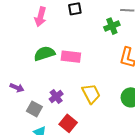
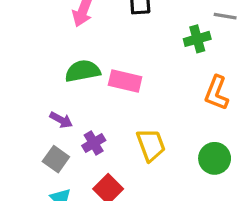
purple arrow: (17, 88) -> (61, 120), moved

